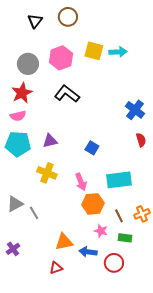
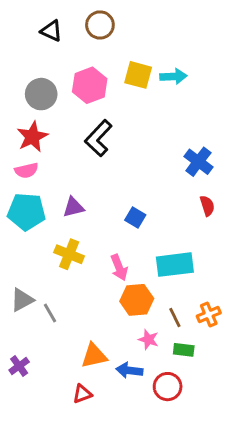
black triangle: (35, 21) -> (51, 31), turned -42
black L-shape: (67, 94) -> (98, 138), turned -85

